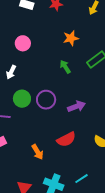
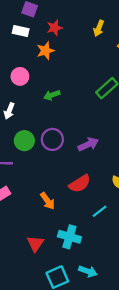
orange star: (71, 38) -> (45, 51), moved
green arrow: (65, 67) -> (52, 95), moved, turned -72
cyan line: (82, 179) -> (100, 211), moved

